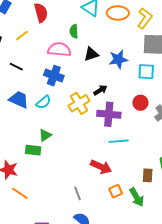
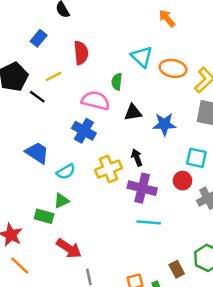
black line: (16, 67) -> (37, 97), moved
cyan square: (146, 72) -> (196, 158), moved
black arrow: (100, 90) -> (137, 158), turned -88
cyan semicircle: (43, 102) -> (66, 172), moved
red arrow: (101, 167) -> (69, 248), moved
brown rectangle: (148, 175) -> (177, 269), turned -40

